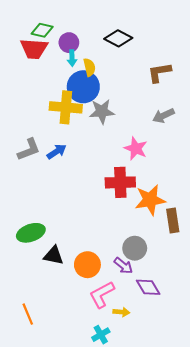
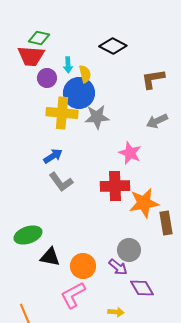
purple circle: (69, 43) -> (47, 78), moved
gray L-shape: (29, 150) -> (61, 182), moved, turned 75
pink L-shape: (102, 294) -> (73, 295), moved

